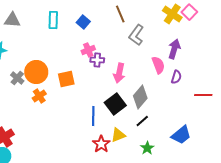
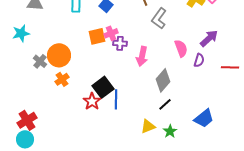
purple arrow: (174, 49) -> (209, 38), moved, turned 30
orange square: (66, 79) -> (97, 36), moved
red line: (203, 95) -> (230, 67), moved
black square: (115, 104) -> (103, 87), moved
yellow triangle: (118, 135) -> (148, 126), moved
red star: (101, 144) -> (92, 101), moved

